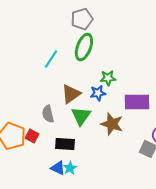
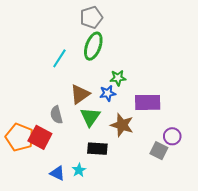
red square: (32, 136) -> (40, 137), size x1.6
black rectangle: (65, 144) -> (97, 149), moved
blue triangle: (58, 168) -> (57, 173), moved

